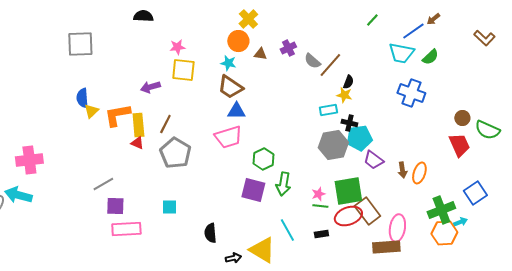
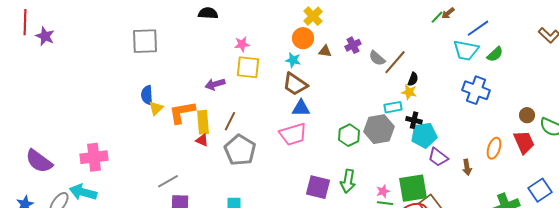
brown arrow: (433, 19) -> (448, 13), moved
gray hexagon: (333, 145) -> (379, 129), moved
green hexagon: (263, 159) -> (349, 135), moved
orange ellipse: (419, 173) -> (494, 148), moved

